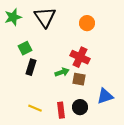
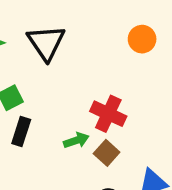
orange circle: (87, 23) -> (142, 39), moved
brown square: (79, 79) -> (107, 153), turned 32

